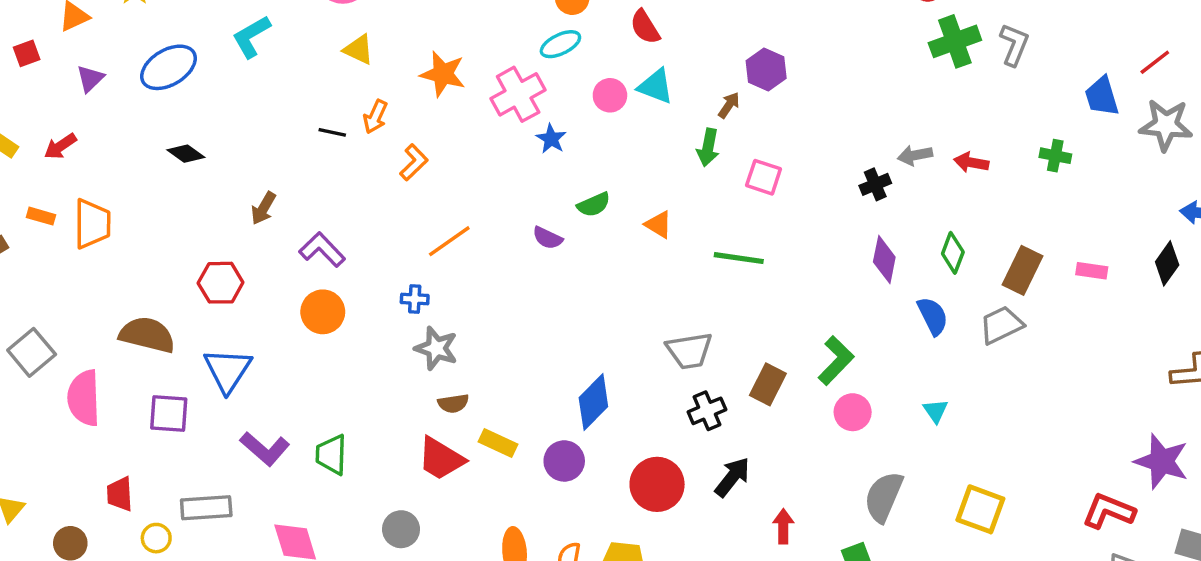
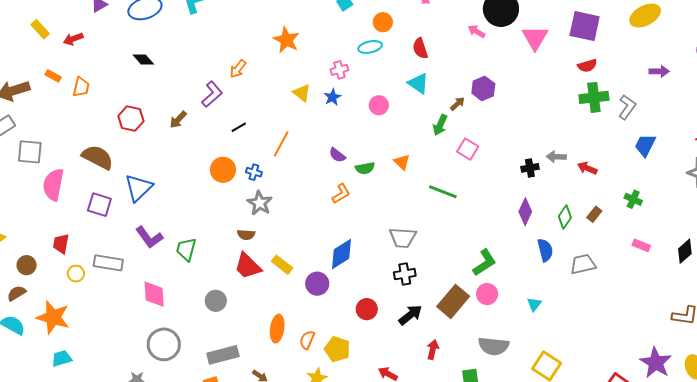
yellow triangle: (359, 50) -> (302, 93), moved
orange star: (443, 74) -> (286, 40), moved
pink cross: (518, 94) -> (339, 70), size x0.6
pink circle: (610, 95) -> (379, 105), moved
blue trapezoid: (1102, 96) -> (645, 145), moved, turned 30
orange arrow: (375, 117) -> (238, 69), moved
black line: (332, 132) -> (239, 127), moved, turned -56
blue star: (551, 139) -> (332, 97), moved
green cross: (1055, 156) -> (633, 199), moved
orange L-shape: (414, 162) -> (341, 194), moved
green semicircle: (594, 205) -> (365, 168), moved
brown arrow: (263, 208) -> (178, 120), moved
orange trapezoid: (92, 224) -> (81, 87), size x0.7
orange line: (449, 241) -> (281, 144), turned -40
purple L-shape: (322, 250) -> (212, 94), moved, turned 80
brown rectangle: (1022, 270) -> (594, 214), moved, size x0.6
red hexagon: (221, 283) -> (131, 119), moved
orange circle: (323, 312) -> (223, 170), moved
gray square: (32, 352) -> (30, 152), turned 32
brown rectangle: (768, 384) -> (453, 301), moved, size x1.4
brown semicircle: (453, 403) -> (246, 235), moved
red circle: (657, 484) -> (367, 309), size x0.7
gray semicircle: (884, 497) -> (494, 346), turned -120

